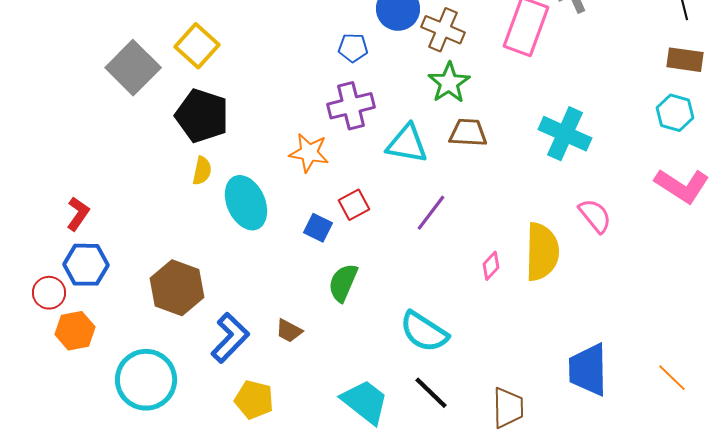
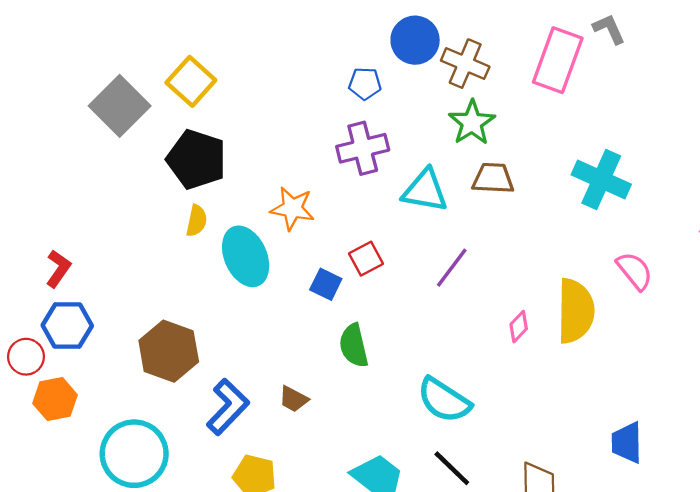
orange star: (309, 153) -> (292, 208), moved
green semicircle: (343, 283) -> (354, 346), turned -36
blue trapezoid: (588, 370) -> (627, 443), size x0.7

